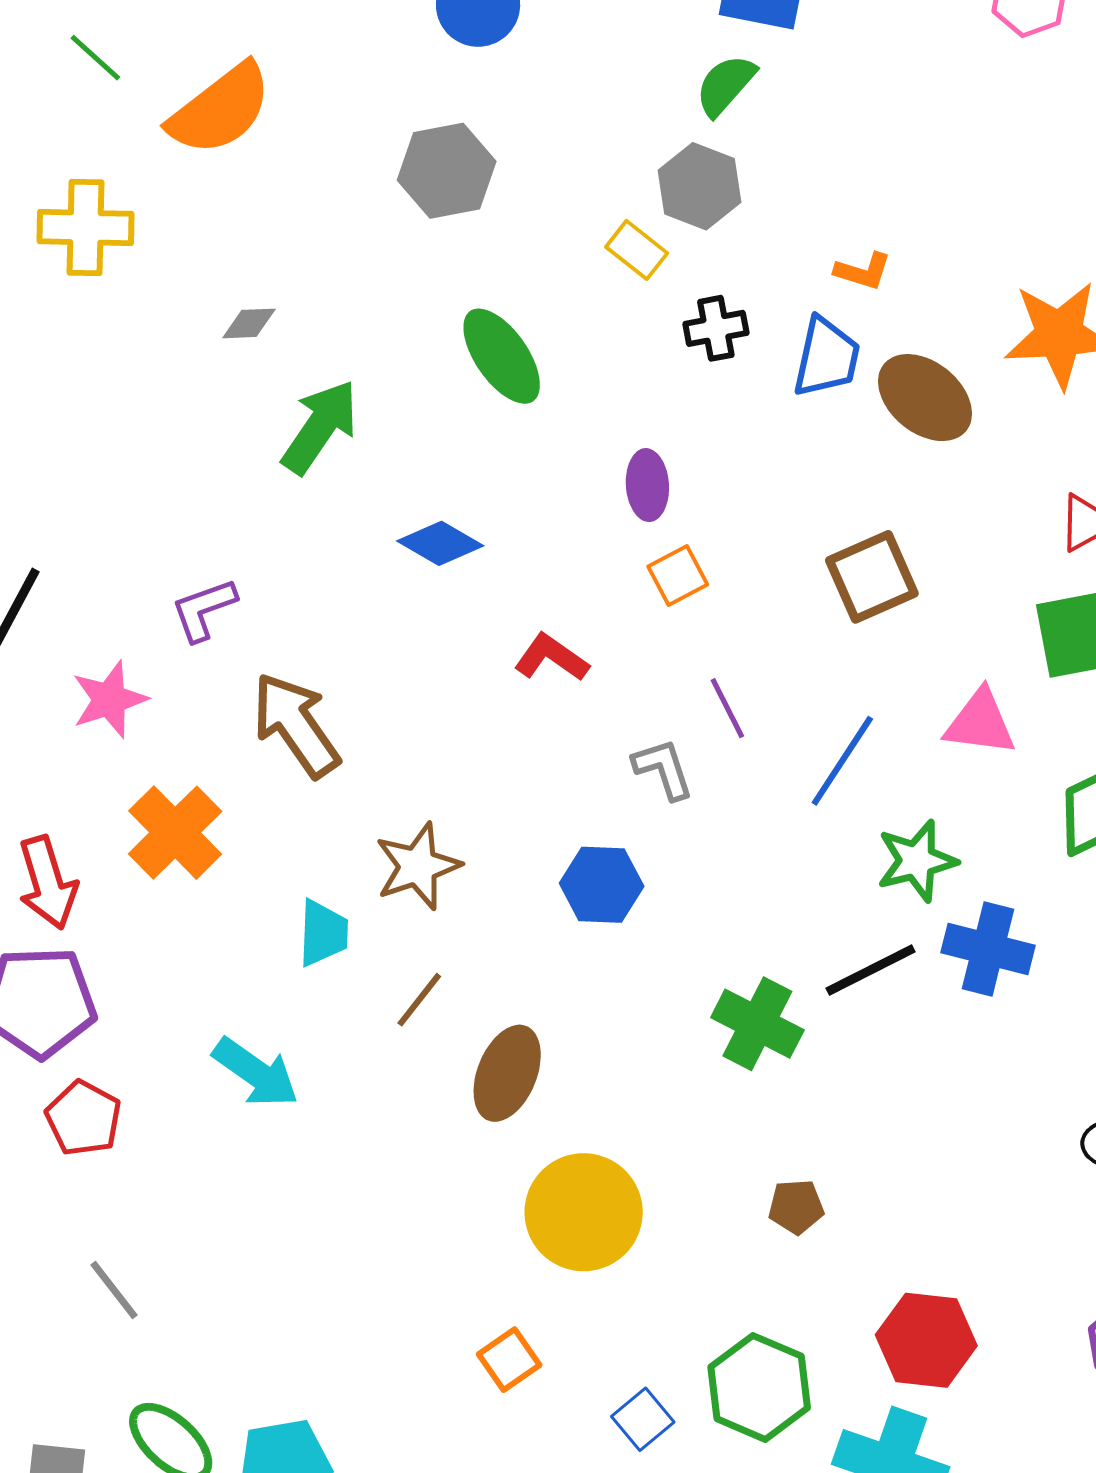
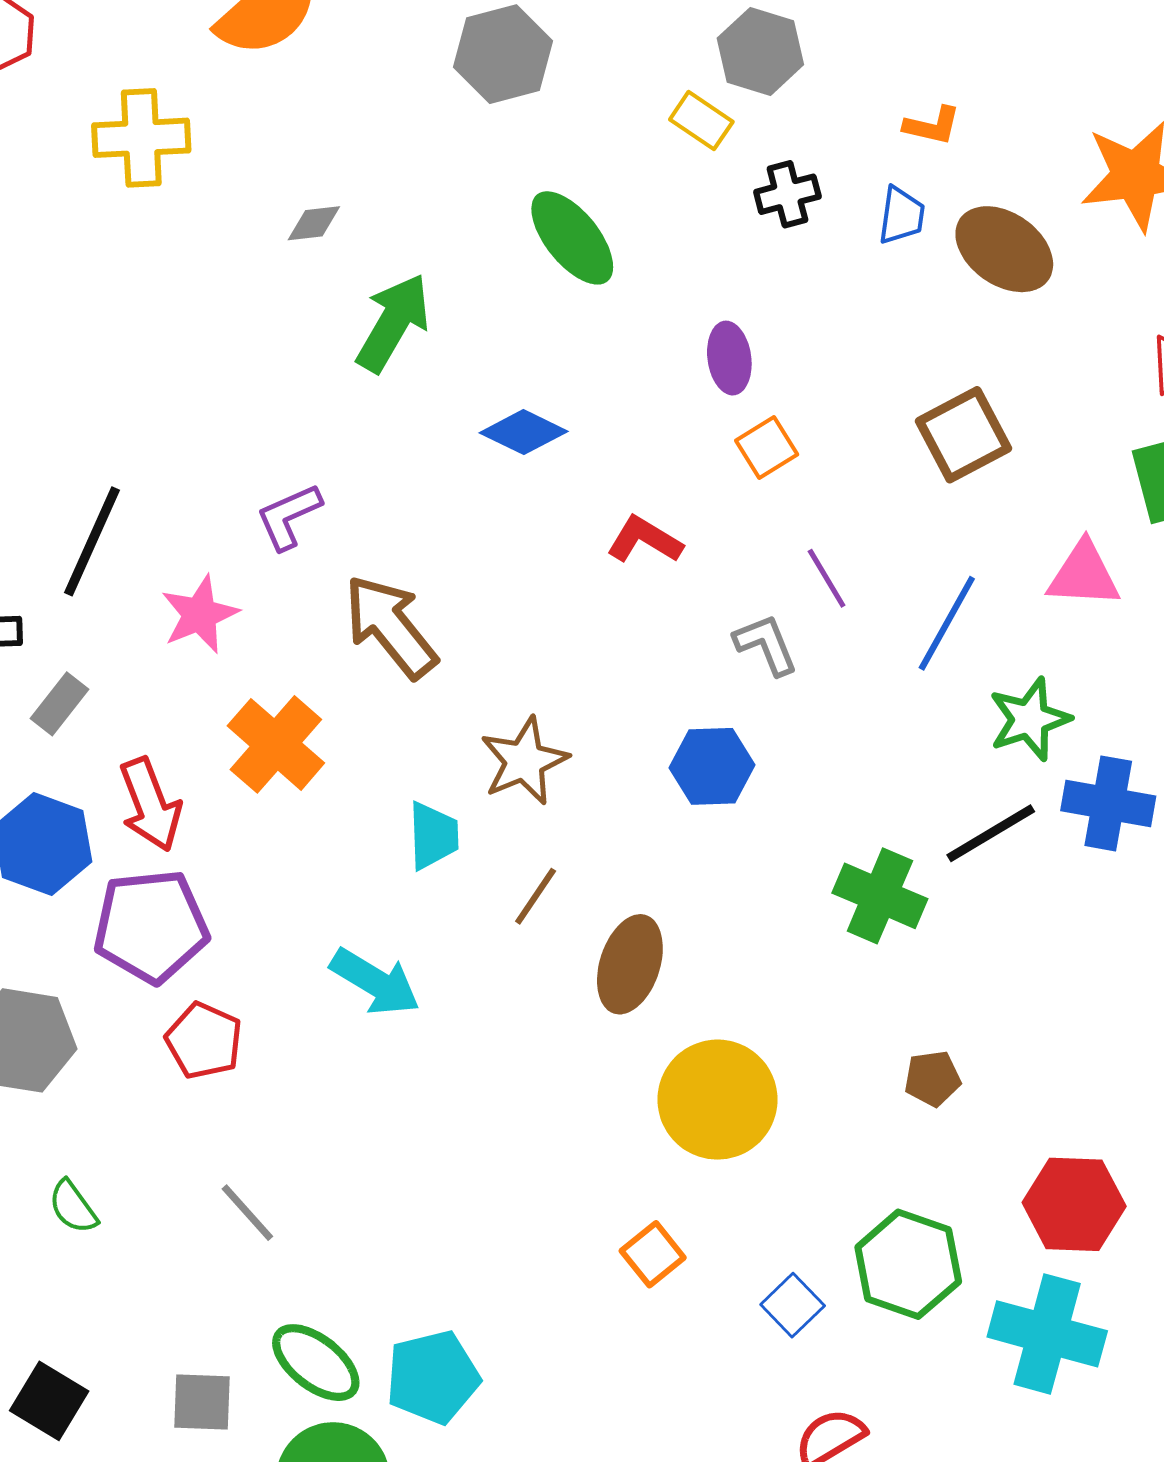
blue trapezoid: (826, 357) -> (901, 216), size x0.7

